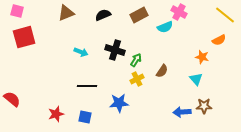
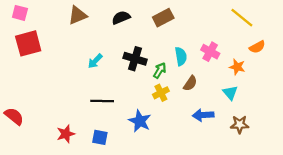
pink cross: (179, 12) -> (210, 52), moved
yellow line: (225, 15) -> (242, 18), moved
cyan semicircle: (165, 27) -> (181, 56), moved, turned -77
cyan arrow: (81, 52) -> (95, 61), turned 112
blue star: (119, 103) -> (140, 121), turned 30
blue arrow: (182, 112) -> (203, 115), moved

